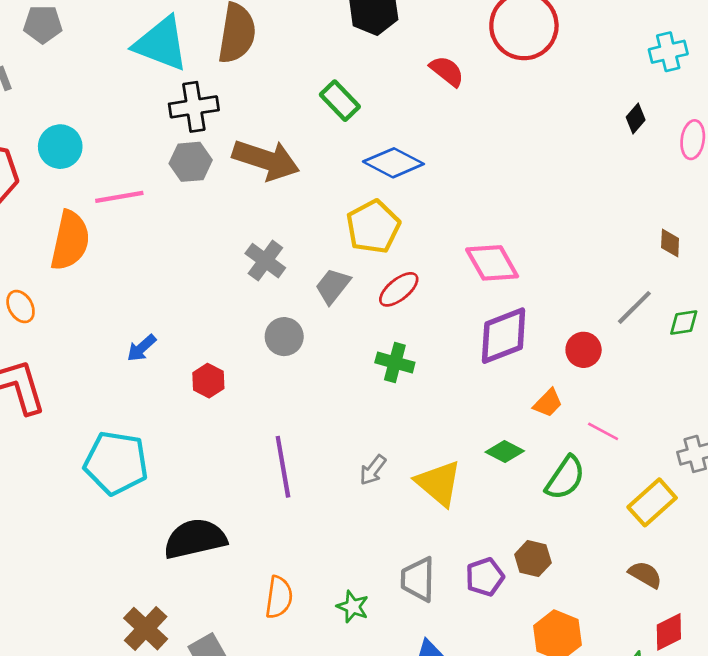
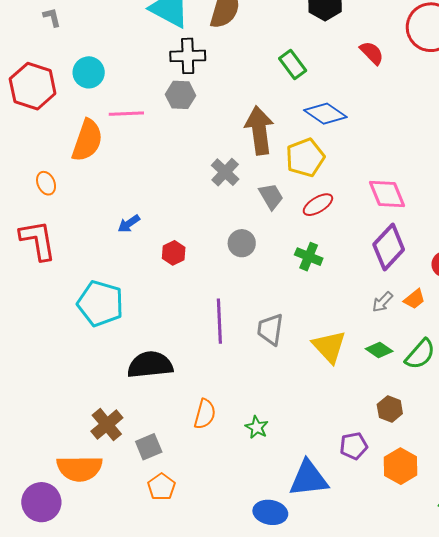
brown arrow: (266, 160) -> (259, 130), moved, turned -123
gray trapezoid: (333, 286) -> (271, 196), turned 104
purple diamond: (504, 336) -> (389, 247), turned -33
gray circle: (284, 337) -> (242, 243), moved
green diamond: (505, 451) -> (379, 350), moved
gray arrow: (373, 470) -> (382, 302), moved
purple pentagon: (485, 577) -> (354, 446), moved
gray trapezoid: (418, 579) -> (270, 329), moved

